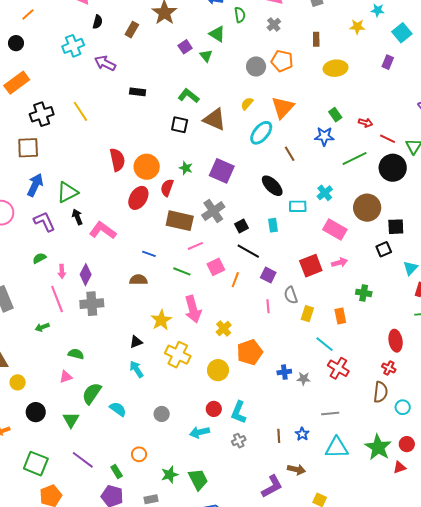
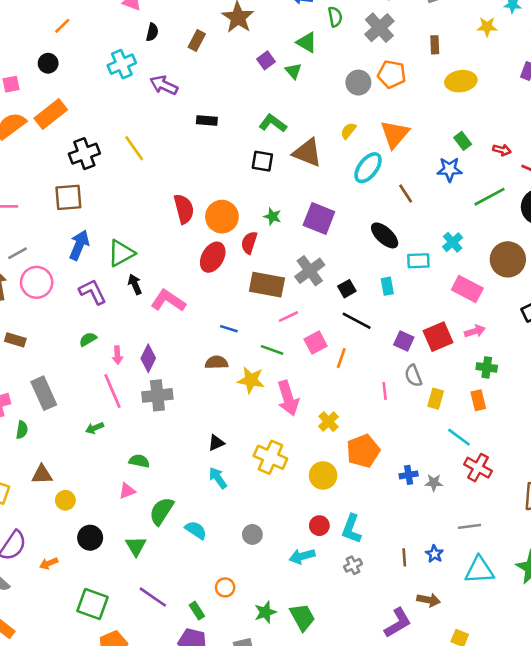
gray cross: (274, 24) -> (379, 28), size x1.6
purple square: (268, 275) -> (404, 341), moved
green cross: (364, 293) -> (487, 367), moved
yellow star: (161, 320) -> (251, 380), moved, turned -30

